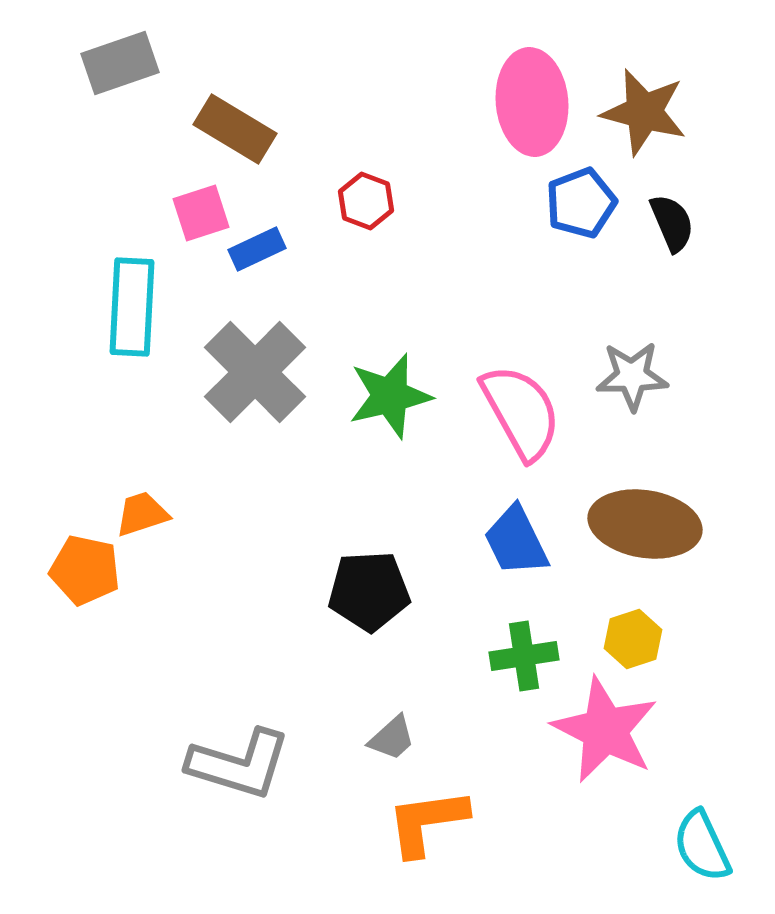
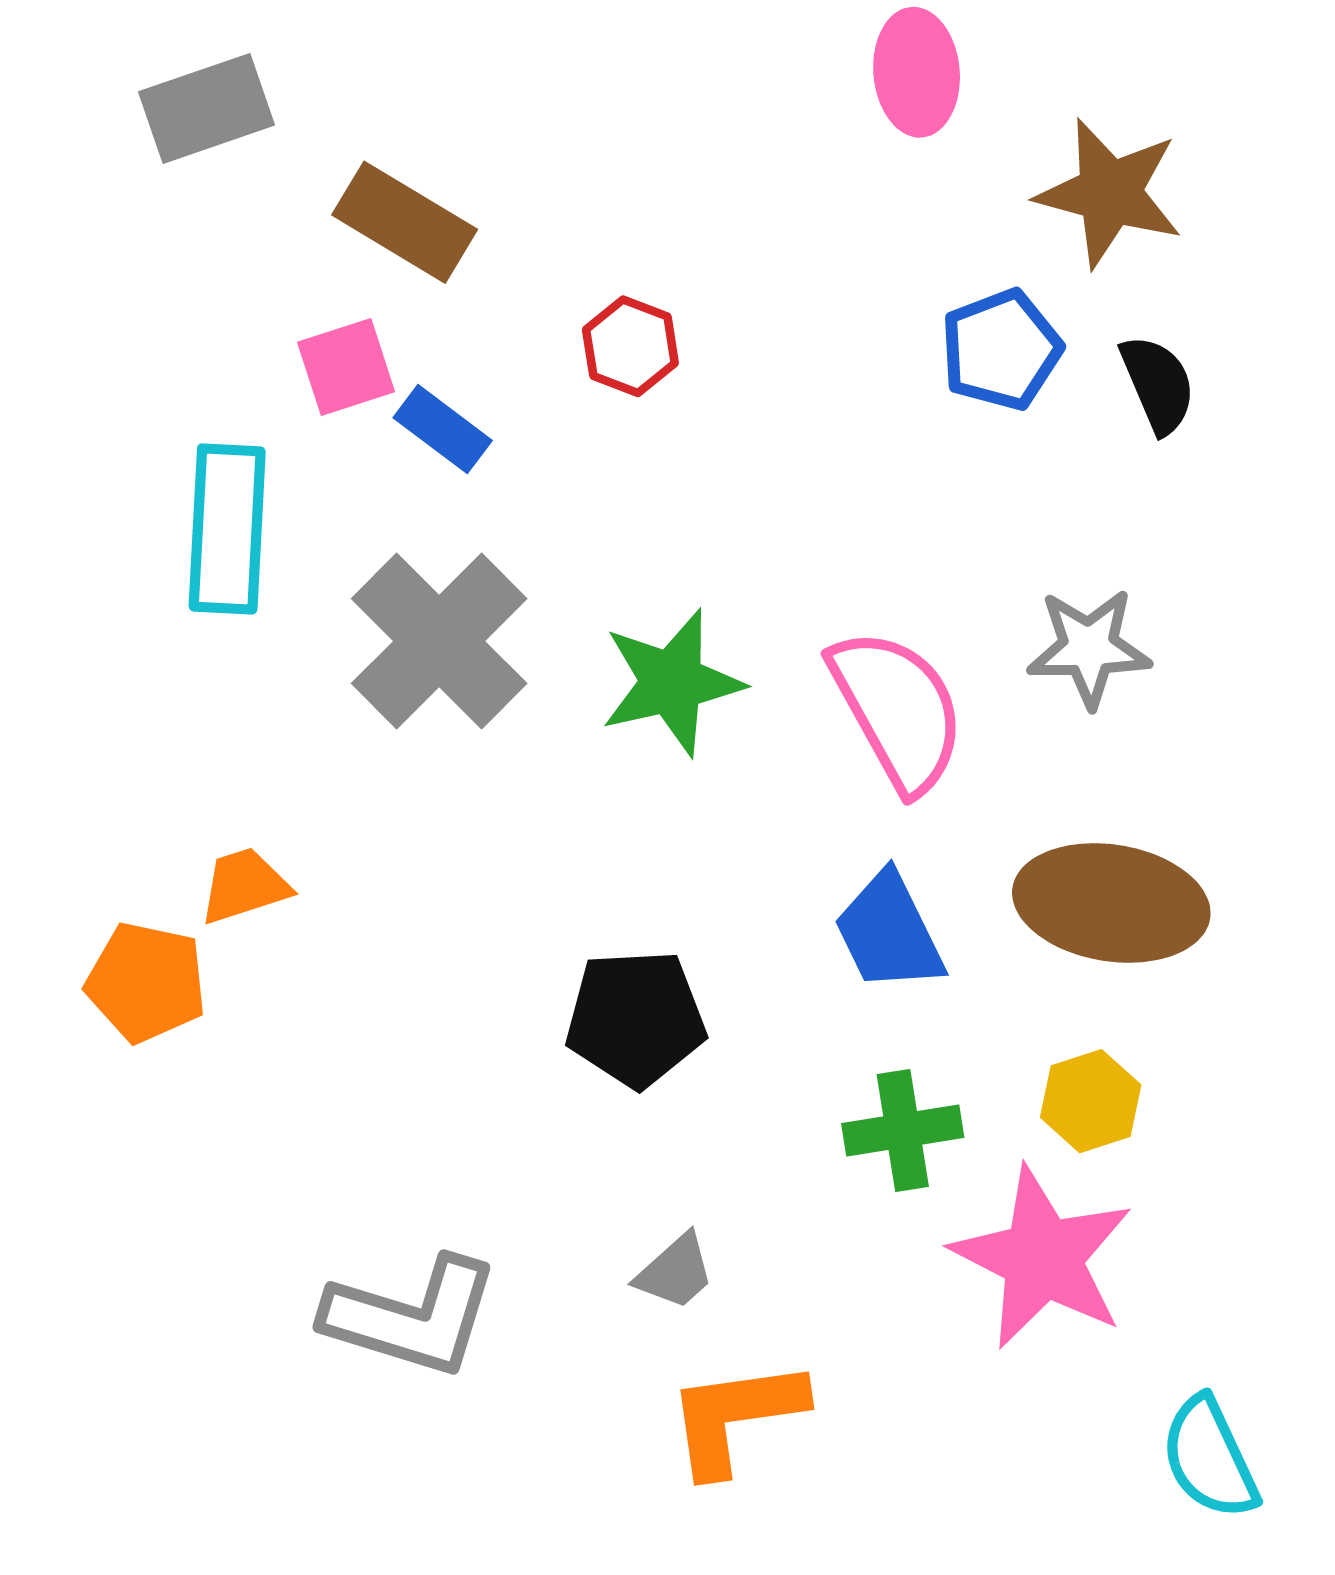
pink ellipse: (532, 102) -> (917, 72), moved, size x0.7
blue rectangle: (257, 249) -> (443, 429), turned 62

